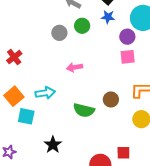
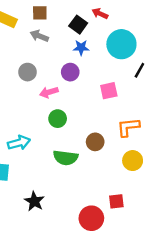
green circle: (82, 26) -> (58, 119), moved
purple circle: (127, 37) -> (70, 72), moved
pink arrow: (75, 67) -> (49, 92), moved

